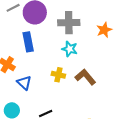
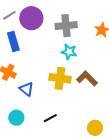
blue rectangle: (28, 42) -> (13, 41), moved
yellow cross: (58, 75) -> (60, 78), size x1.5

